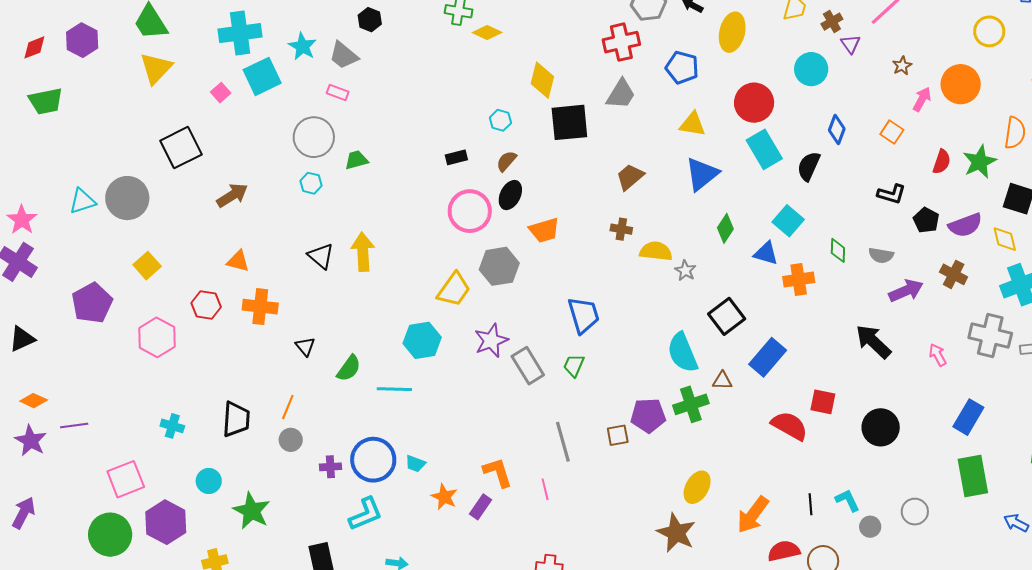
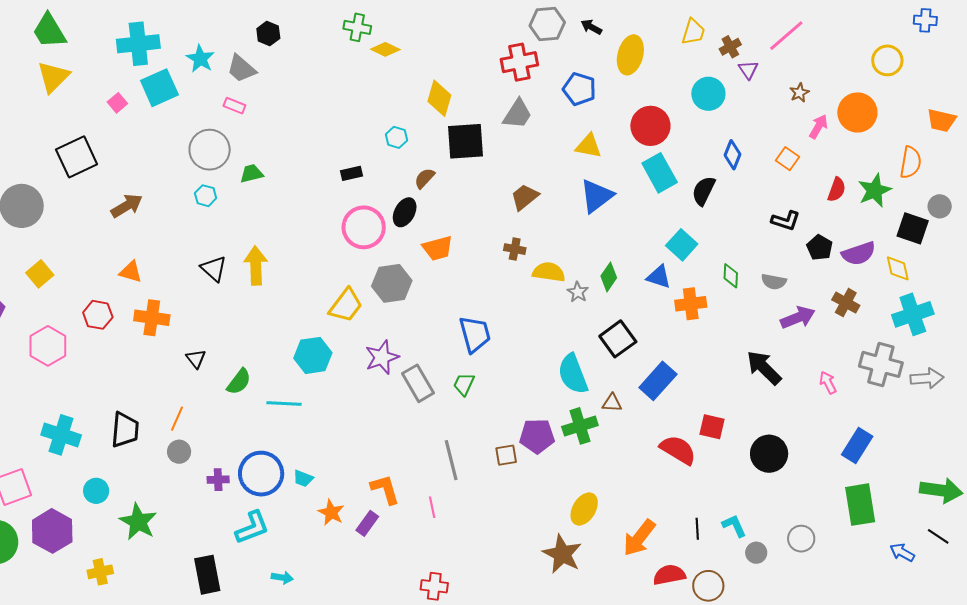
brown semicircle: (506, 161) -> (425, 178), moved
green diamond: (725, 228) -> (609, 277), moved
cyan cross: (172, 426) -> (61, 435), size x1.6

